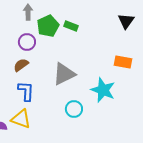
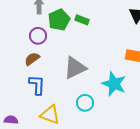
yellow triangle: (21, 119) -> (50, 115), moved

